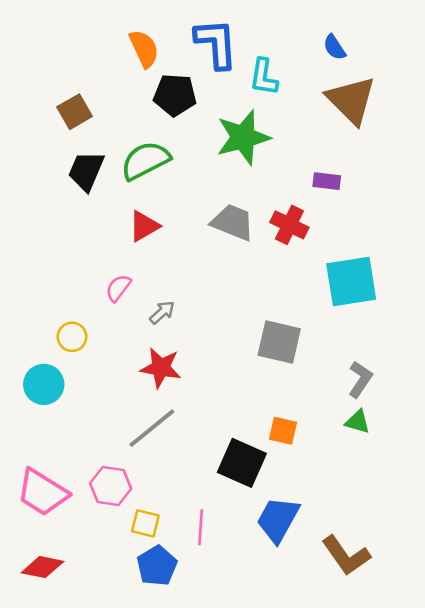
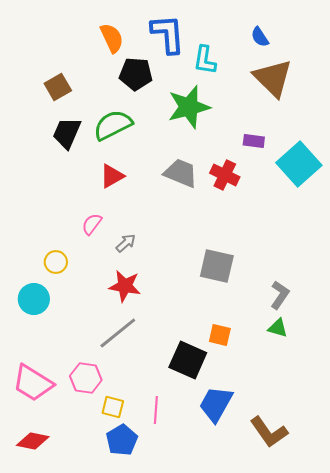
cyan square: (351, 281) -> (299, 164), moved, turned -33

